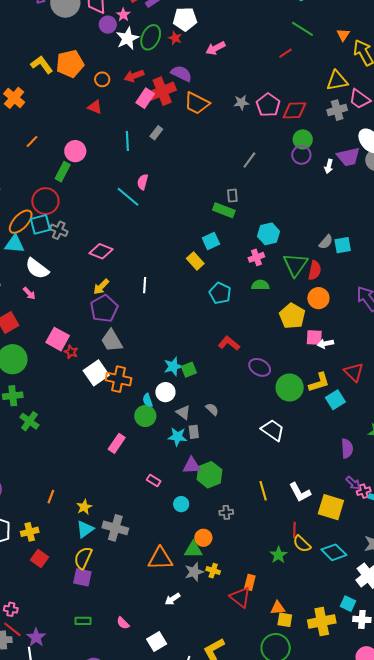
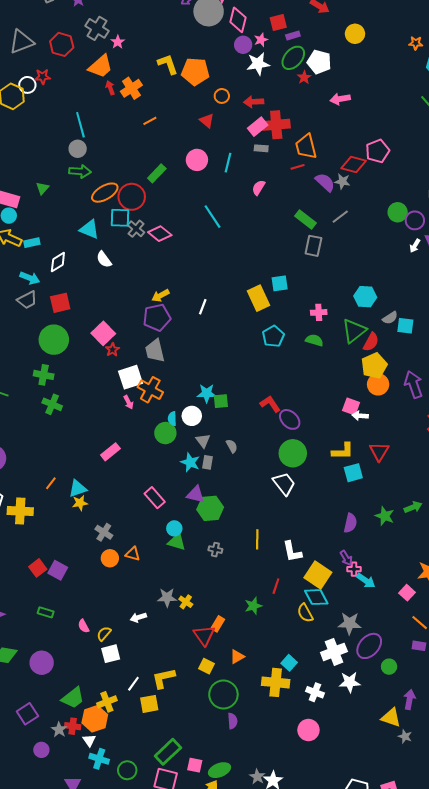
green ellipse: (151, 37) -> (293, 58), moved
red line: (285, 53) -> (298, 167), moved
purple semicircle: (181, 74) -> (325, 182), moved
orange trapezoid: (197, 103) -> (306, 147), turned 32
gray star: (241, 103) -> (342, 181), moved
pink pentagon: (268, 105) -> (377, 151), moved
red diamond: (295, 110) -> (354, 164), moved
gray rectangle: (156, 133) -> (261, 148), moved, turned 40
orange line: (32, 142) -> (150, 121), moved
pink circle: (75, 151) -> (197, 160), moved
purple circle: (301, 155) -> (415, 220), moved
pink semicircle: (143, 182) -> (259, 188), moved
gray rectangle: (232, 196) -> (313, 246), size x1.5
green rectangle: (224, 210) -> (305, 220), moved
orange ellipse: (21, 222) -> (105, 193), moved
cyan hexagon: (269, 234) -> (365, 297), moved
pink diamond: (101, 251) -> (160, 234), moved
yellow rectangle: (195, 261) -> (259, 298), size x1.4
white semicircle: (37, 269) -> (104, 259), size x0.7
pink arrow: (29, 293) -> (128, 402), moved
orange circle: (318, 298) -> (378, 384), moved
yellow pentagon: (292, 316) -> (374, 366), moved
red L-shape: (229, 343) -> (270, 404), moved
green circle: (290, 388) -> (293, 453), moved
green cross: (29, 421) -> (52, 404), turned -30
pink rectangle: (117, 443) -> (110, 452), moved
pink rectangle: (154, 481) -> (155, 498), size x1.5
gray cross: (115, 528) -> (104, 532), size x0.7
cyan triangle: (85, 529) -> (78, 488), moved
yellow cross: (30, 532) -> (20, 511), size x1.4
orange circle: (203, 538) -> (110, 558), moved
yellow semicircle: (302, 544) -> (305, 613), moved
green triangle: (193, 550) -> (177, 542), moved
cyan diamond: (334, 552) -> (316, 597), moved
yellow semicircle: (83, 558) -> (104, 634), moved, size x0.7
red square: (39, 559) -> (38, 568), moved
orange triangle: (160, 559) -> (133, 554), moved, size x0.6
cyan square: (348, 604) -> (289, 663), moved
orange triangle: (278, 608) -> (237, 657), turned -42
yellow square: (285, 620) -> (207, 666), moved

